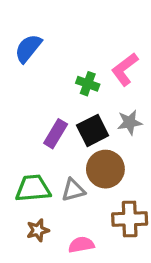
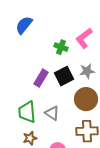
brown circle: (105, 169) -> (86, 99), moved
green trapezoid: (33, 188) -> (27, 112), turned -90
gray triangle: (73, 190) -> (52, 113), turned 49

